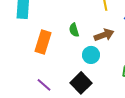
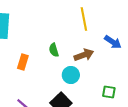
orange rectangle: (43, 42) -> (23, 62), size x0.7

